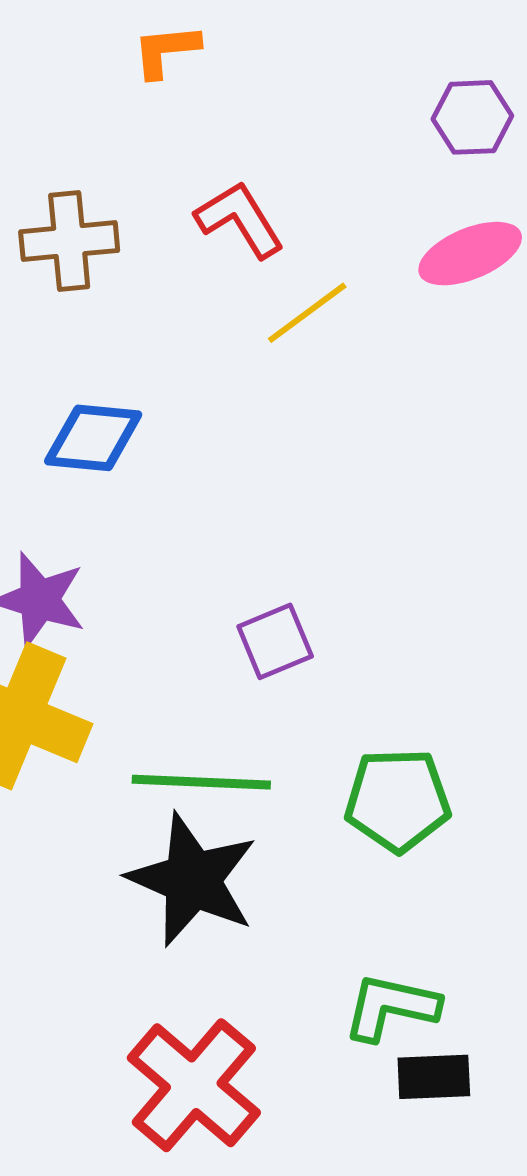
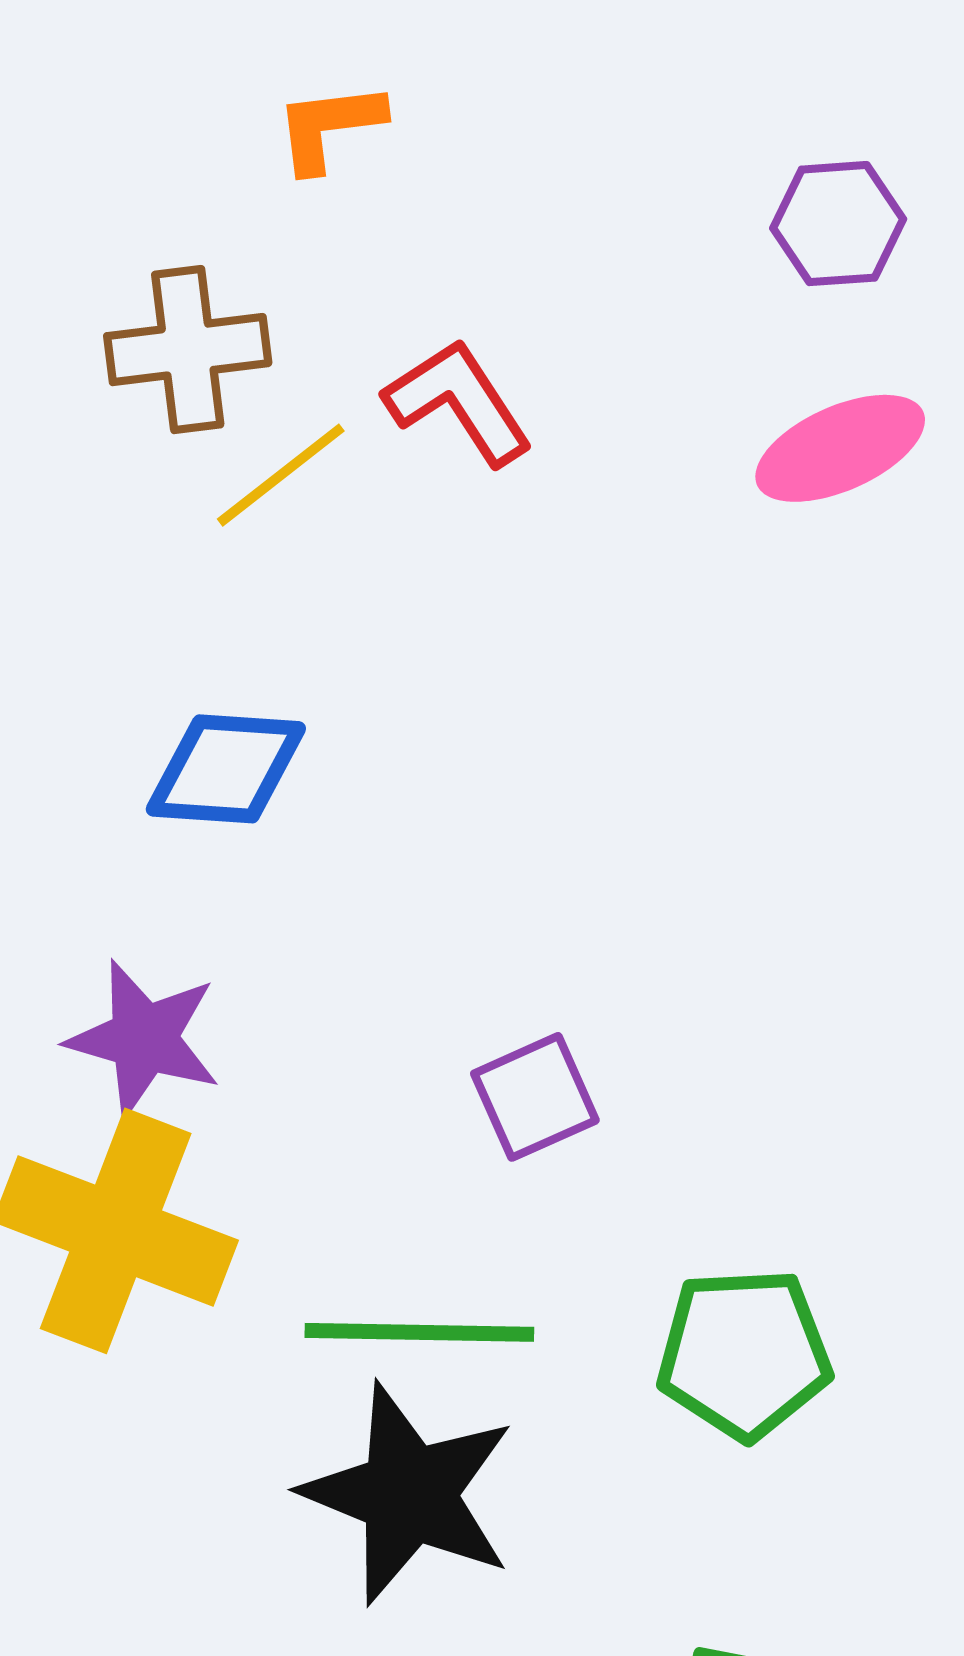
brown cross: (69, 241) -> (188, 350), moved
yellow line: (307, 313) -> (281, 475), moved

